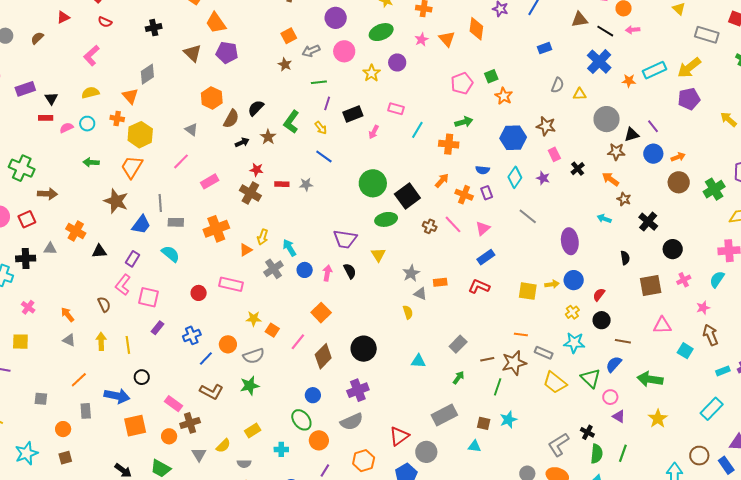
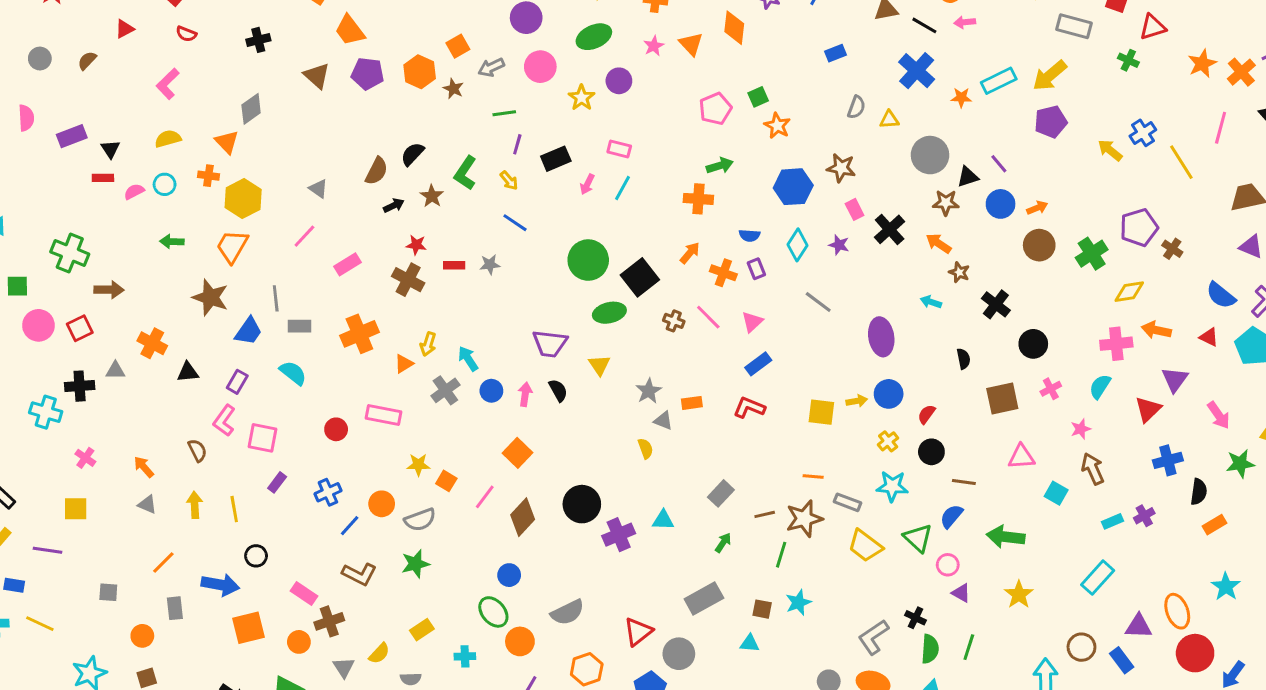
orange hexagon: (212, 98) -> (420, 72), moved
cyan line: (417, 130) -> (622, 188), moved
black cross: (578, 169) -> (890, 229), size x1.5
purple cross: (358, 390) -> (619, 535), moved

